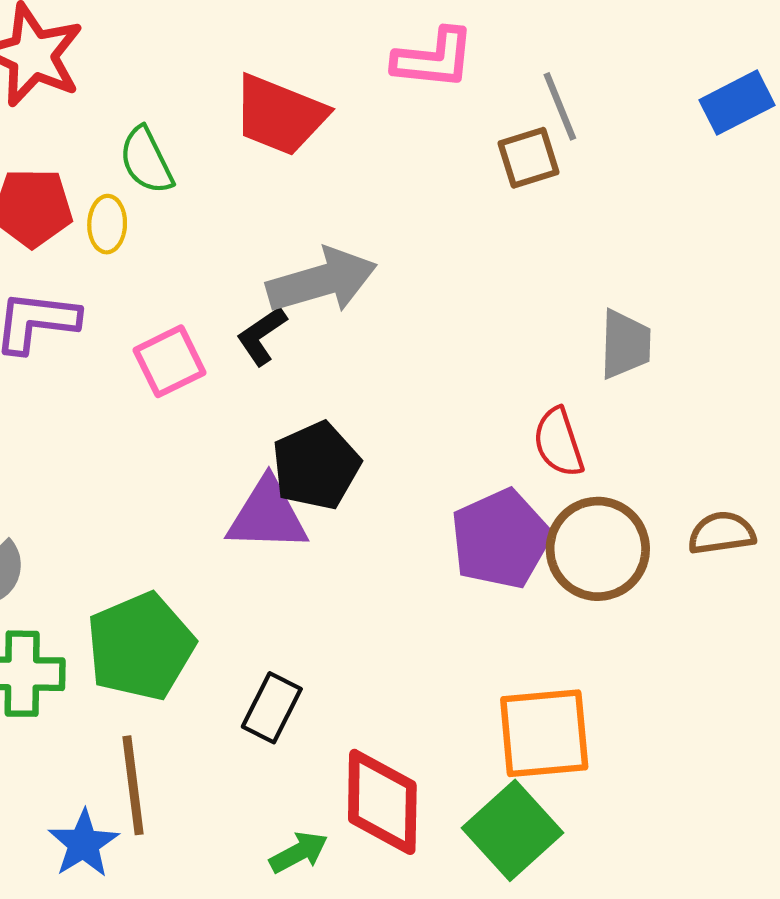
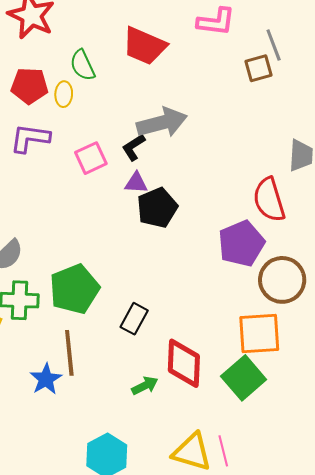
red semicircle: (558, 442) -> (269, 200), size x1.4
purple triangle: (267, 515) -> (136, 183), moved, size x0.6
brown circle: (598, 549) -> (282, 280), moved

